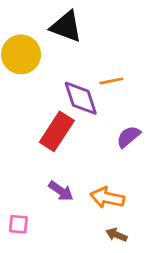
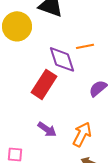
orange arrow: (107, 198) -> (82, 134), turned 105

